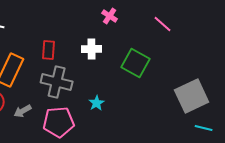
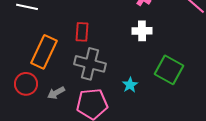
white cross: (92, 49) -> (142, 31), moved
green square: (136, 63) -> (169, 70), moved

